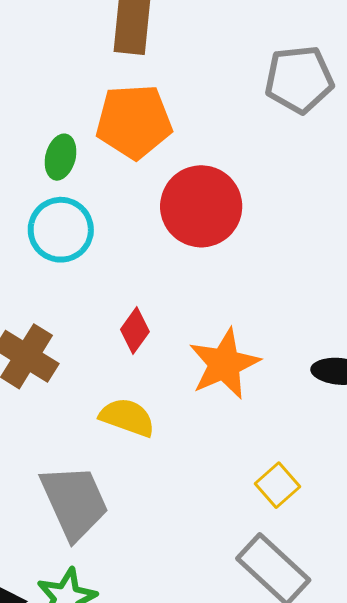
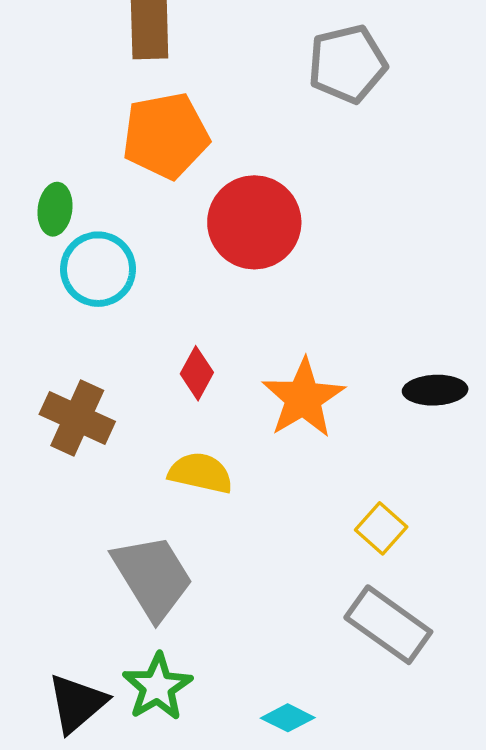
green ellipse: (61, 157) -> (55, 209), moved

